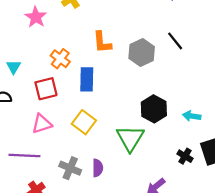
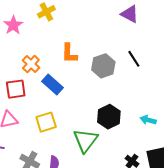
blue rectangle: (87, 79) -> (52, 85), turned -55
cyan arrow: (192, 116) -> (148, 120), moved
yellow square: (84, 122) -> (46, 122), turned 30

